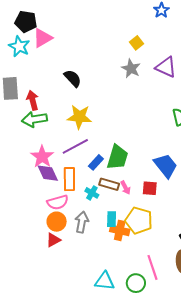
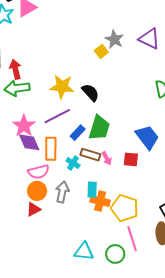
yellow square: (136, 43) -> (101, 51), moved
black semicircle: (73, 78) -> (90, 92), moved
yellow pentagon: (139, 221) -> (125, 208), moved

